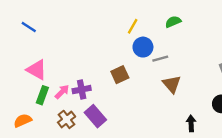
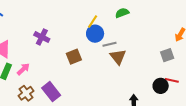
yellow line: (133, 26) -> (93, 21), moved
brown triangle: (172, 84) -> (118, 57), moved
purple cross: (82, 90) -> (42, 37), moved, turned 35

